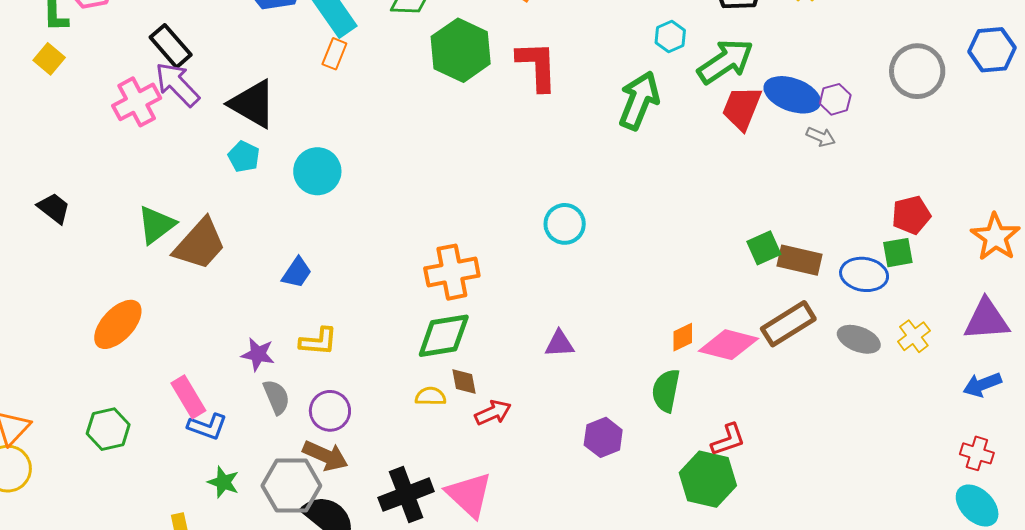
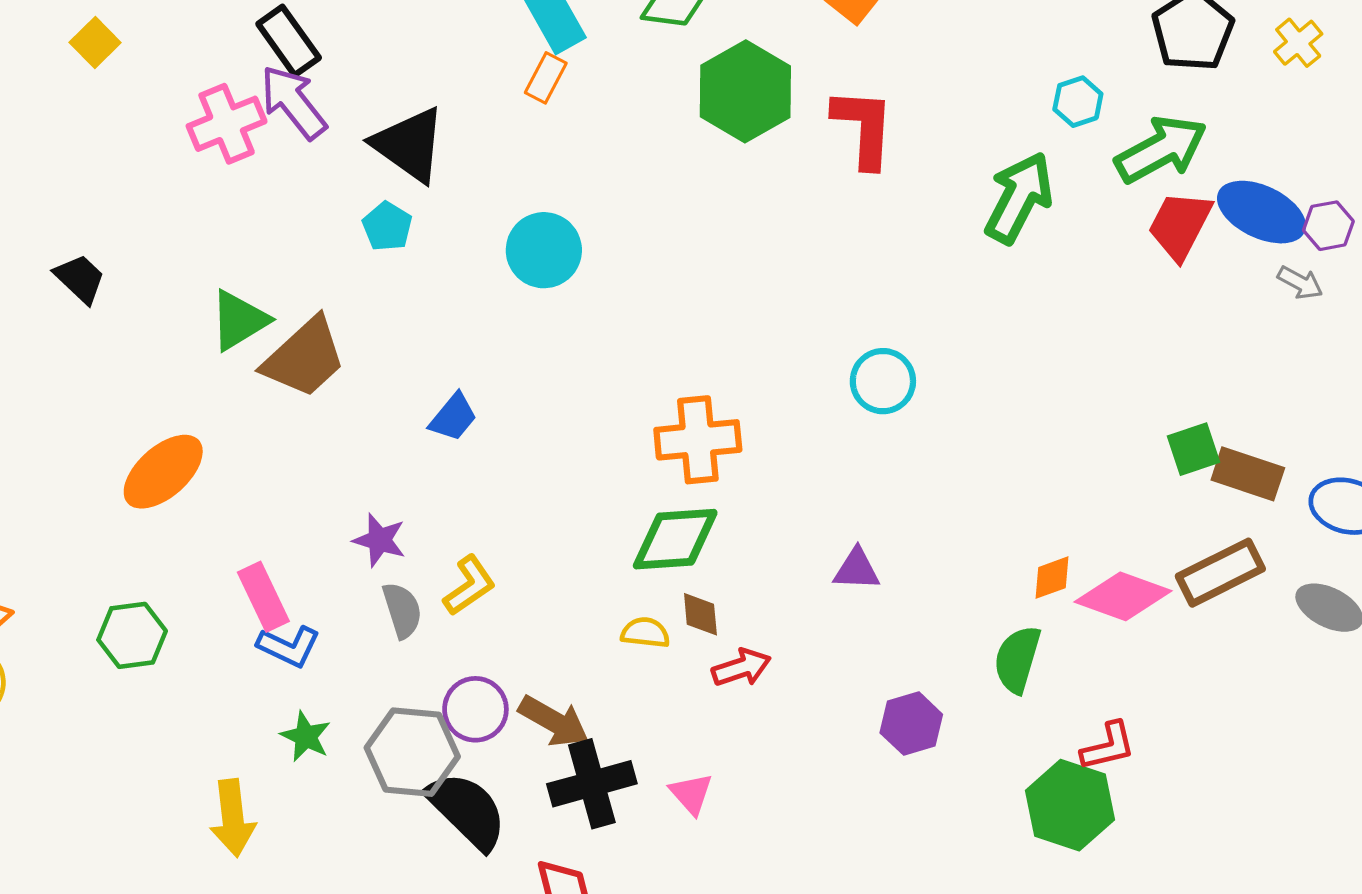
cyan circle: (317, 171) -> (544, 250), moved
yellow L-shape: (318, 341) -> (469, 585), moved, turned -45
purple circle: (330, 411) -> (475, 709), moved
brown arrow: (325, 456) -> (554, 721), moved
pink triangle: (469, 495) -> (691, 794), size x0.6

